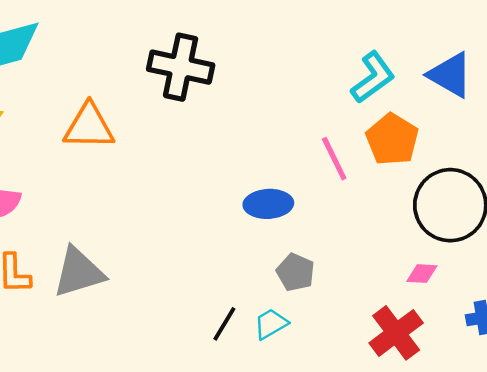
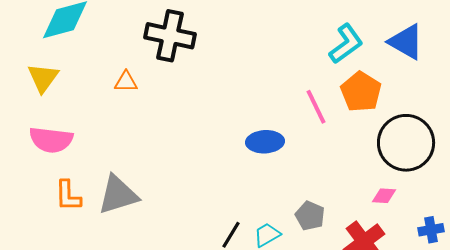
black cross: (181, 67) -> (170, 36), moved
orange triangle: (89, 126) -> (126, 82), size x0.6
gray pentagon: (295, 272) -> (310, 216), moved

